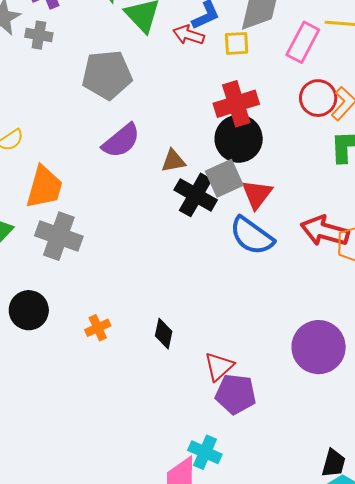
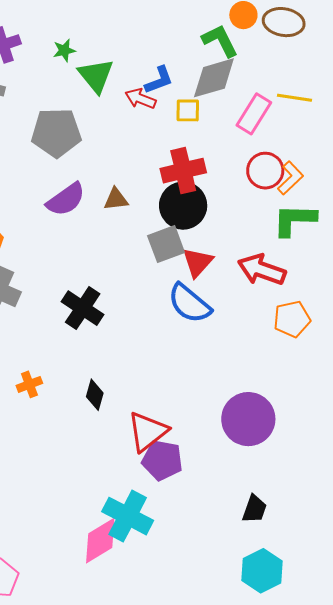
brown triangle: (173, 161) -> (116, 199), moved
black cross: (196, 195) -> (83, 308), moved
red arrow: (325, 231) -> (262, 270), moved
red triangle: (219, 367) -> (148, 432), size x1.4
cyan cross: (205, 452) -> (128, 516), size x1.5
black trapezoid: (334, 463) -> (255, 509), moved

